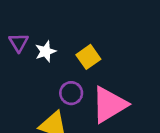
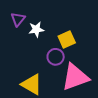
purple circle: (71, 93) -> (56, 57), moved

